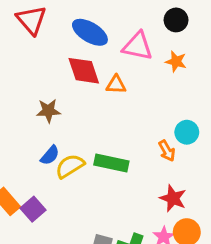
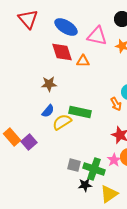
brown star: (48, 111) -> (49, 84), moved
blue semicircle: (50, 155) -> (48, 111), moved
yellow semicircle: (70, 166) -> (62, 122), moved

